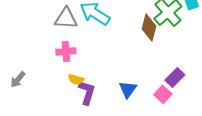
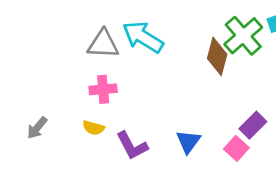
yellow semicircle: (76, 79) -> (93, 128), moved
purple L-shape: (87, 92) -> (132, 146), turned 135

